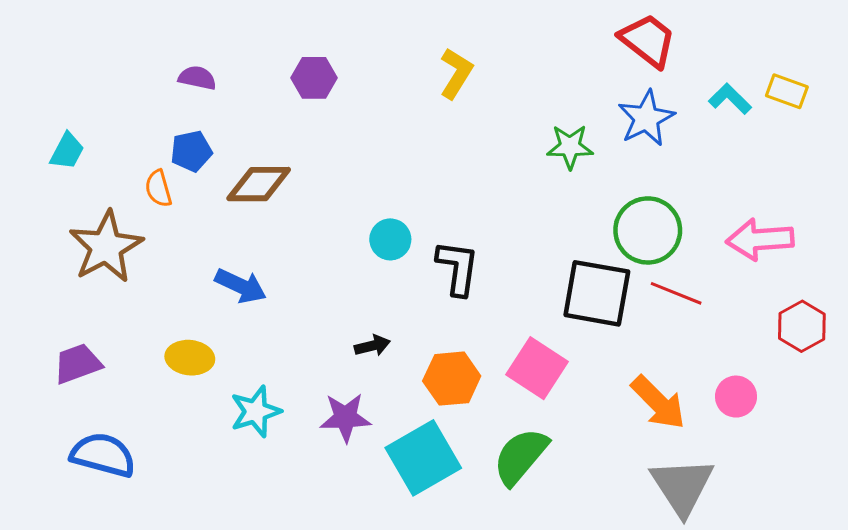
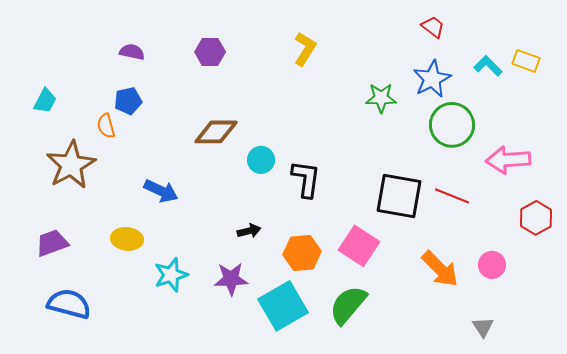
red trapezoid: (648, 40) -> (433, 27), size x0.6
brown diamond: (259, 184) -> (216, 132), moved
green circle: (648, 230) -> (452, 125), moved
gray triangle: (682, 486) -> (483, 327), moved, size x0.5

